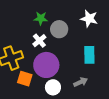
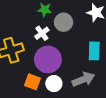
orange square: (25, 79) -> (32, 82), moved
gray arrow: (81, 82) -> (83, 79), size x1.5

